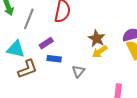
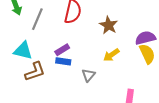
brown star: (97, 38) -> (109, 25), moved
purple rectangle: (46, 43) -> (62, 50), moved

